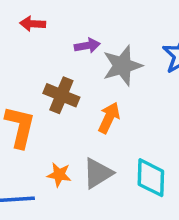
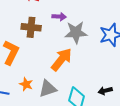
brown cross: (61, 95) -> (31, 27), moved, turned -30
orange arrow: (109, 118) -> (61, 59), size x1.4

